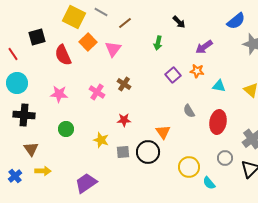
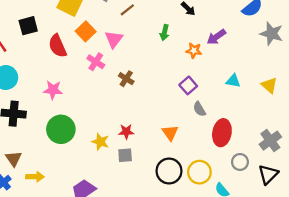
orange star: (197, 71) -> (194, 50), moved
purple square: (173, 75) -> (188, 85), moved
pink cross: (97, 92) -> (96, 62), moved
red star: (124, 120) -> (126, 132), moved
red ellipse: (218, 122) -> (222, 133), moved
green circle: (66, 129) -> (61, 129), size x1.6
brown triangle: (31, 149) -> (14, 159), moved
black circle: (148, 152) -> (169, 171), moved

